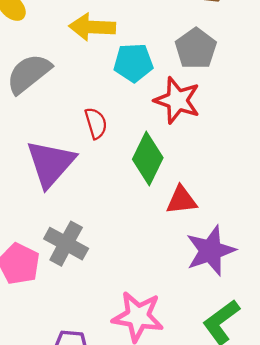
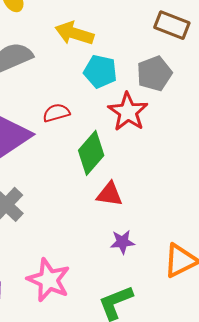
red semicircle: (96, 123) -> (56, 113), turned -104
purple star: (210, 251) -> (122, 242), size x0.6

